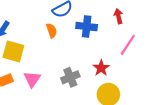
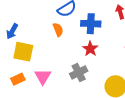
red star: (101, 68) -> (90, 49), moved

